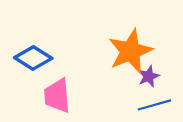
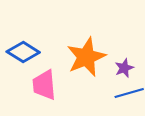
orange star: (130, 51) -> (86, 57), moved

